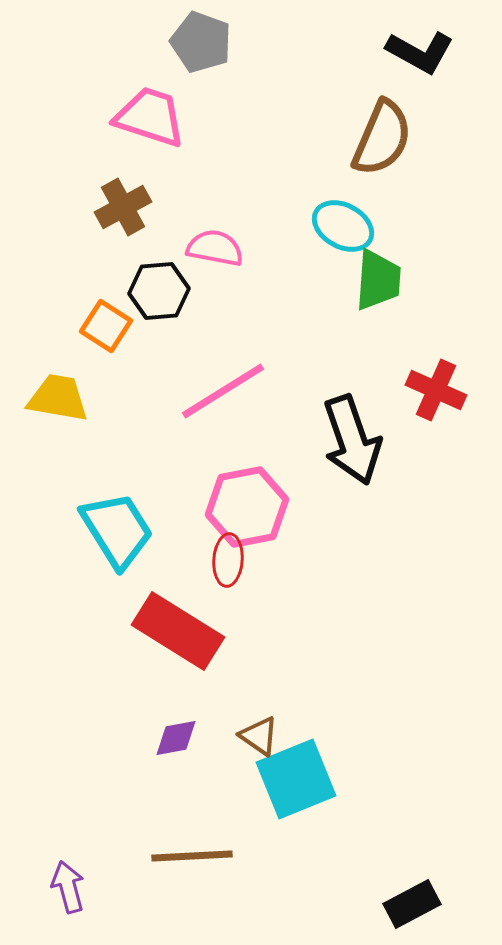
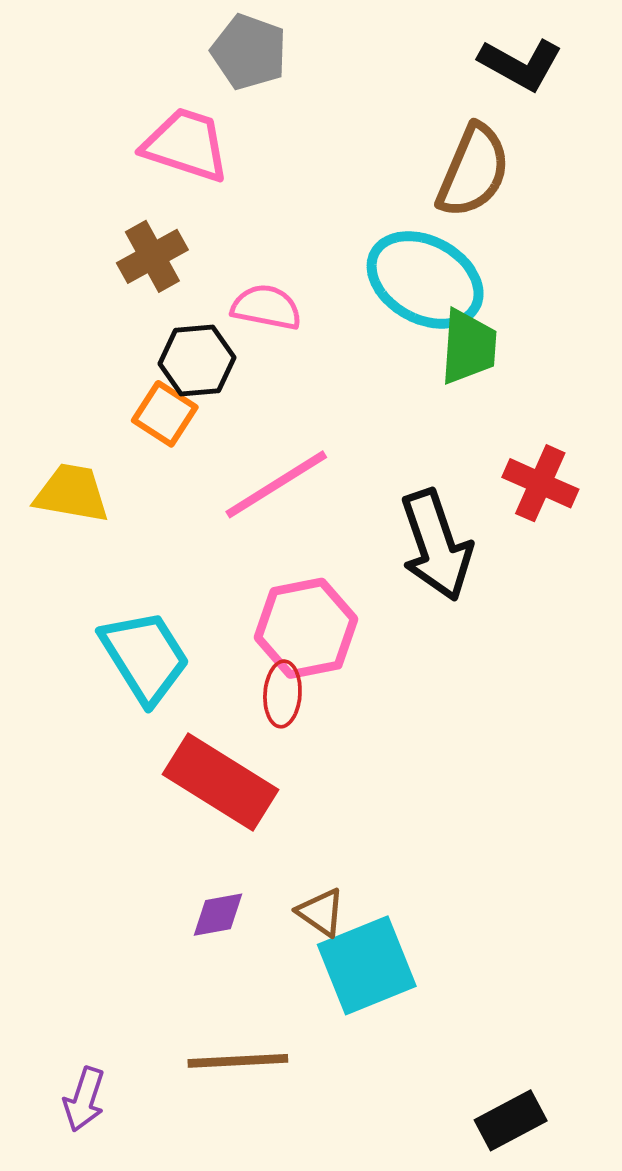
cyan ellipse: (343, 226) -> (425, 280), size x1.5
orange square: (106, 326) -> (165, 414), moved
purple arrow: (68, 887) -> (84, 1099), turned -147

